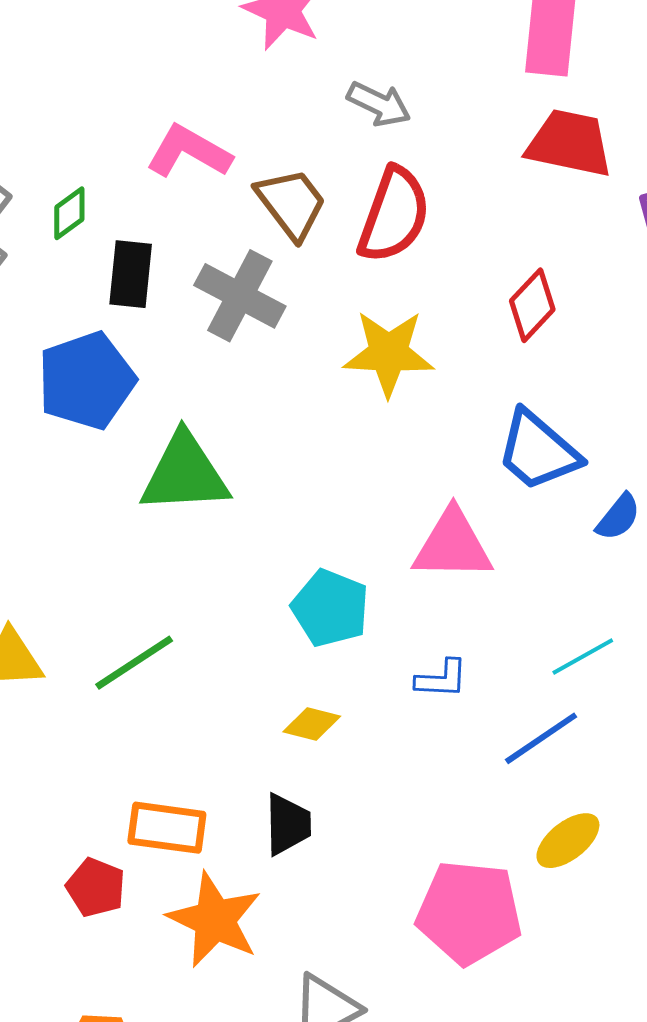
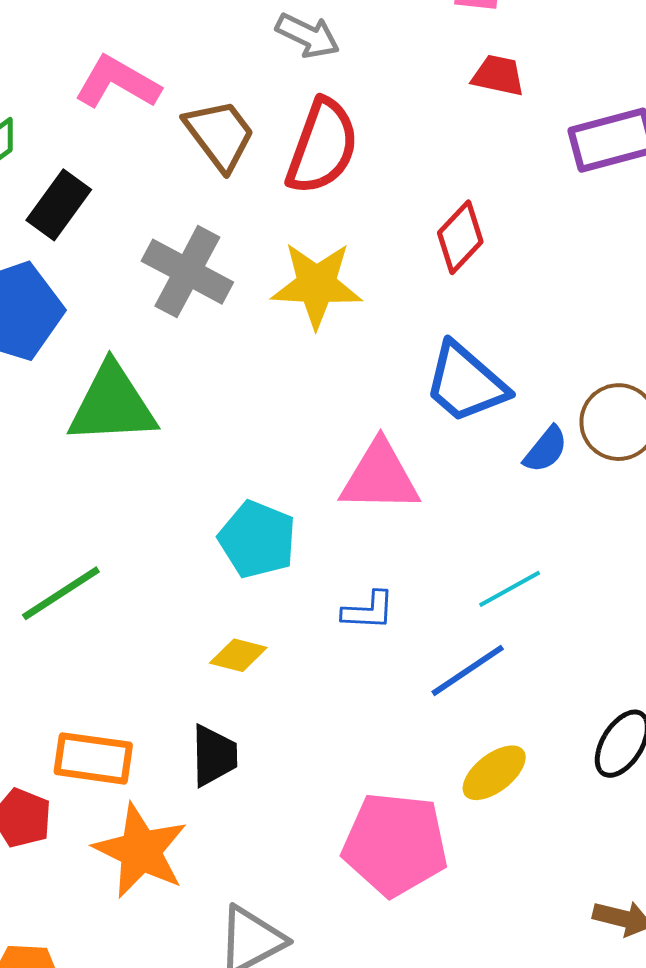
red trapezoid: (569, 143) -> (498, 75), size x0.6
black rectangle: (131, 274) -> (59, 205), turned 30
gray cross: (240, 296) -> (187, 272), moved

